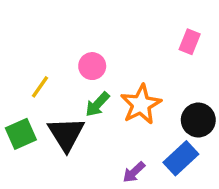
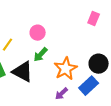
orange star: (141, 104) -> (66, 69), moved
black triangle: (66, 134) -> (23, 72), turned -30

